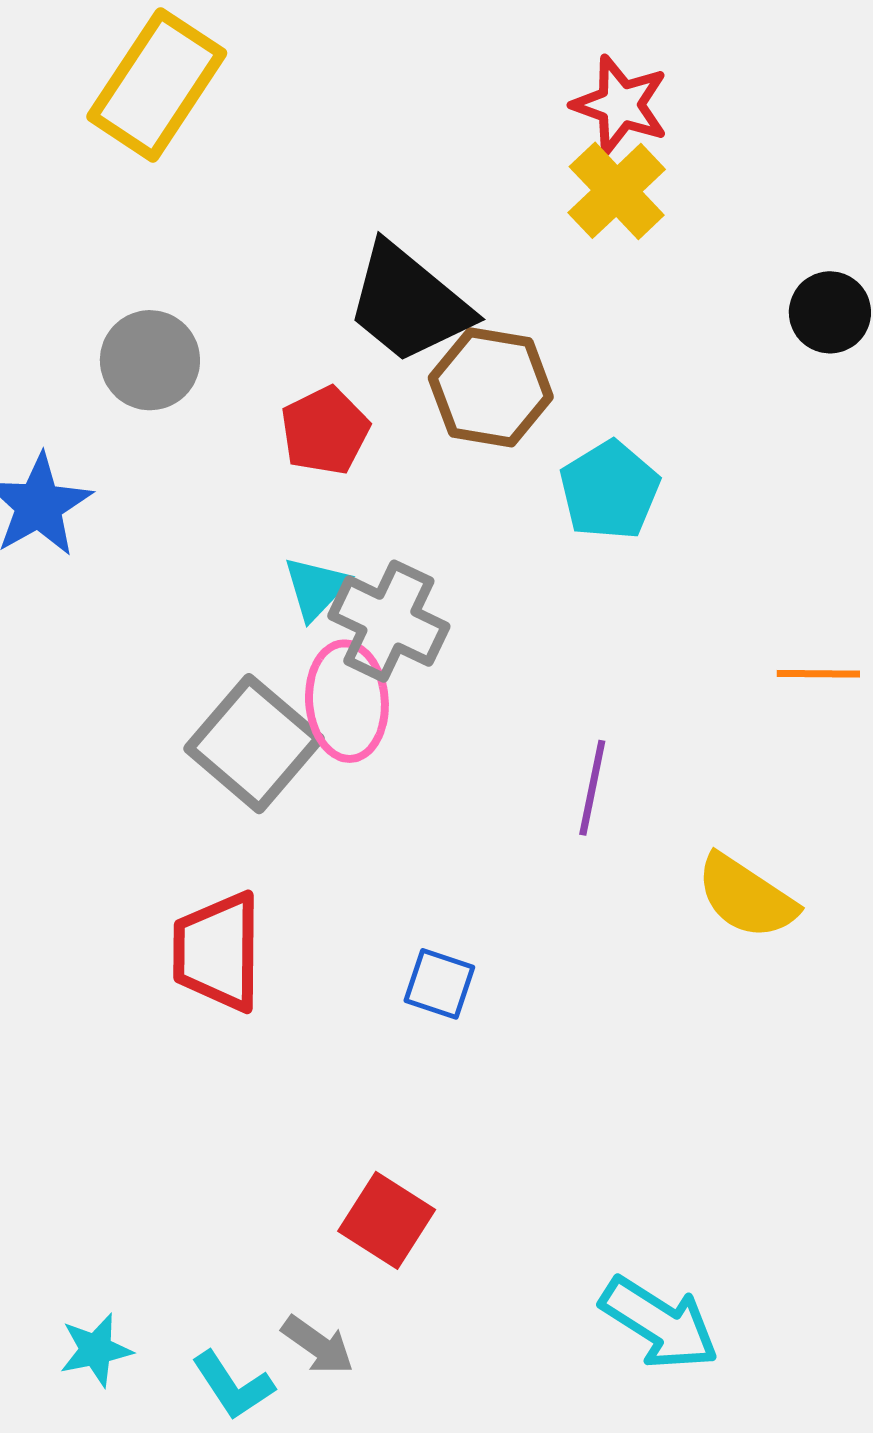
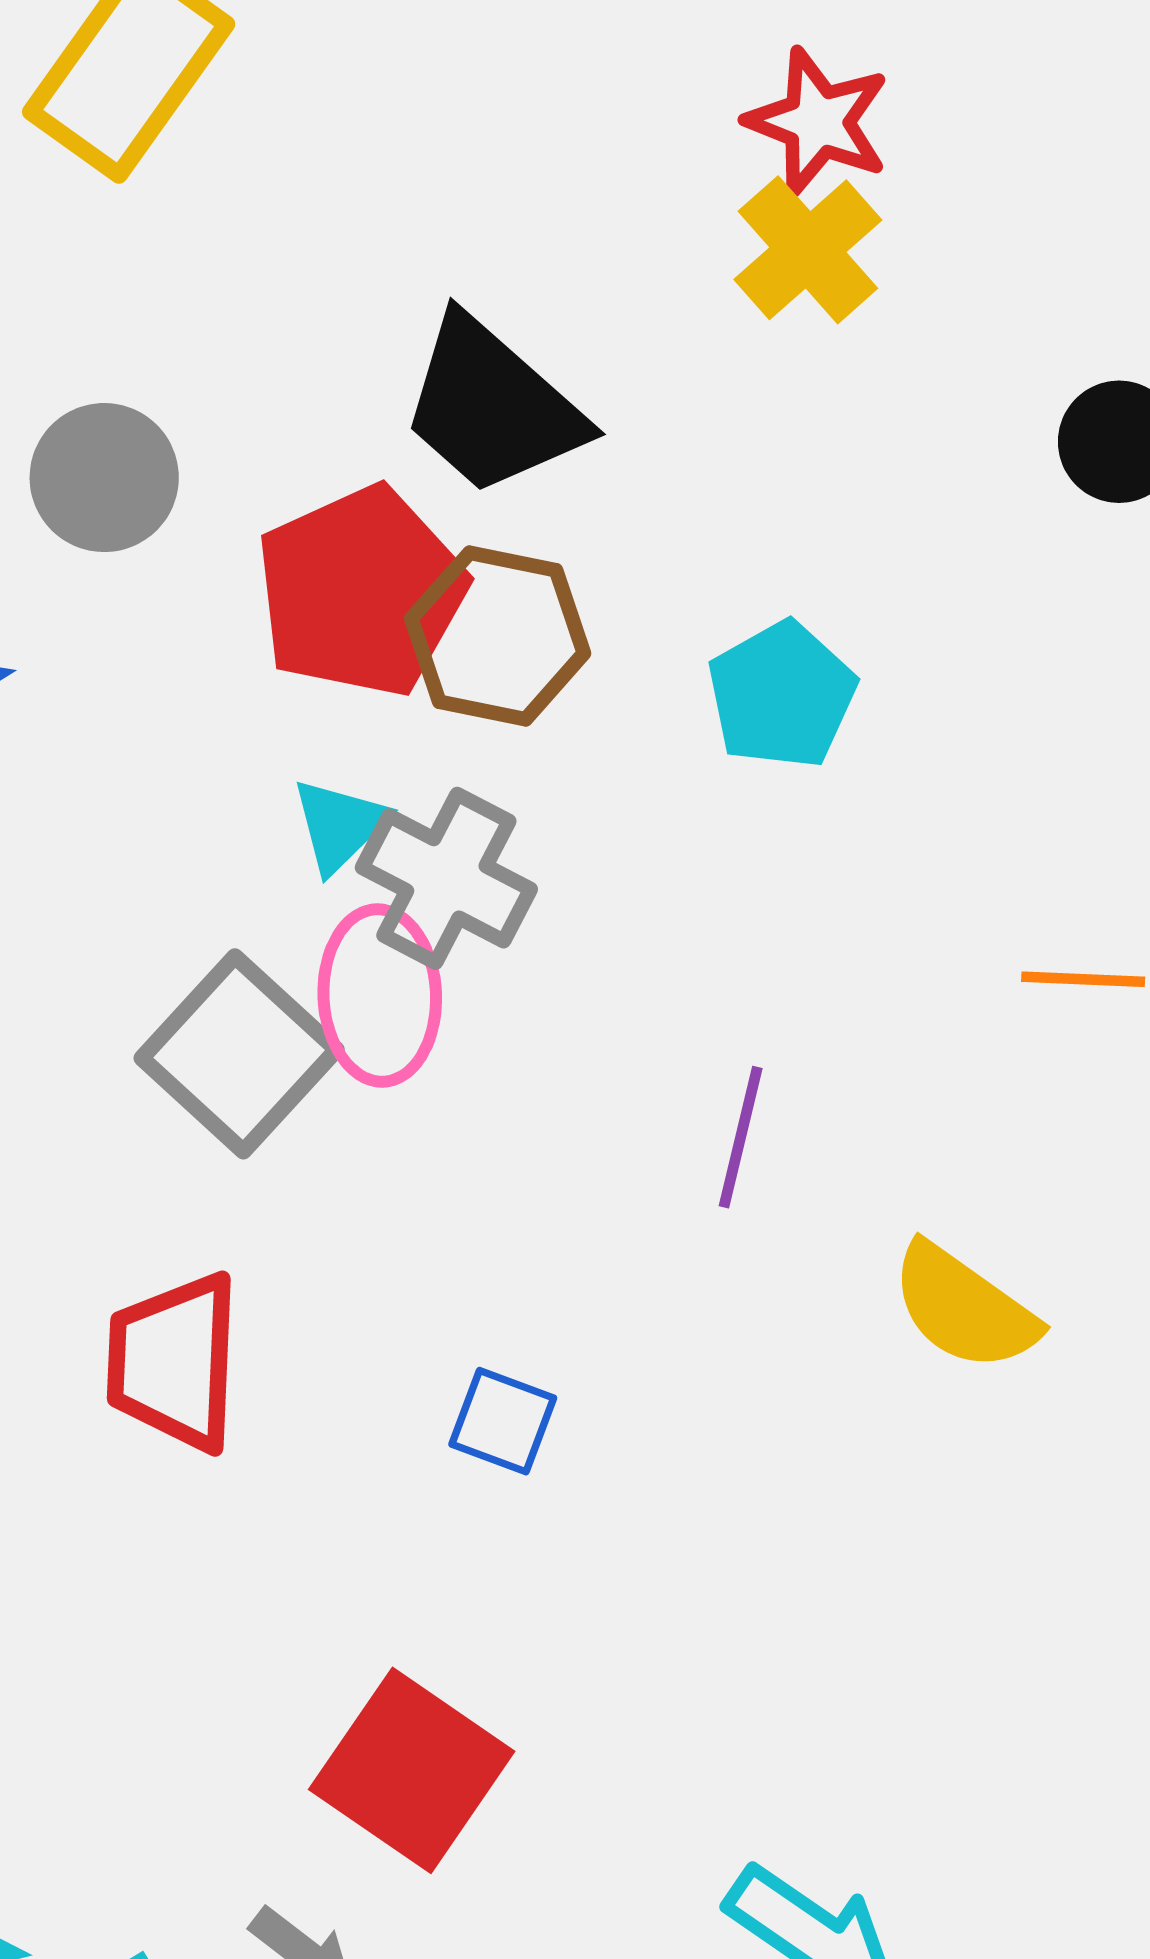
brown hexagon: (491, 387) -> (498, 636), moved
red pentagon: (325, 431) -> (361, 592), size x1.6
red square: (387, 1220) -> (412, 1770), size x1.4

